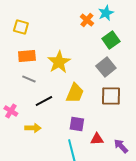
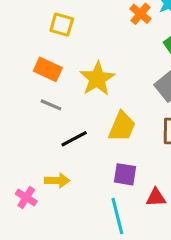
yellow square: (21, 27) -> (62, 25), moved
orange rectangle: (27, 56) -> (48, 69), turned 30
pink cross: (11, 111) -> (26, 197), moved

